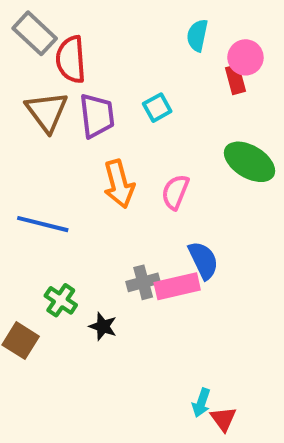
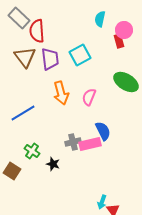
cyan square: (157, 108) -> (80, 55), size x1.5
blue line: (43, 224) -> (23, 113), turned -45

